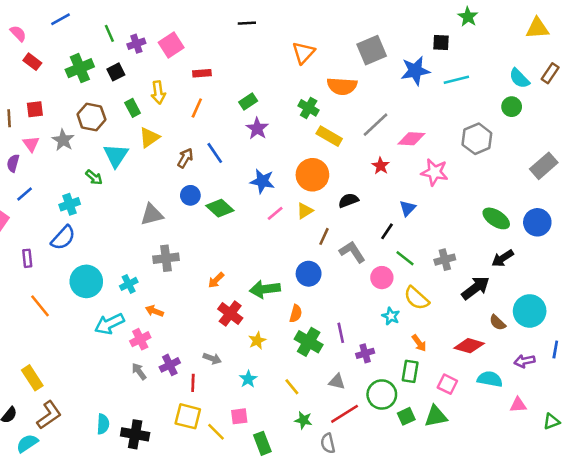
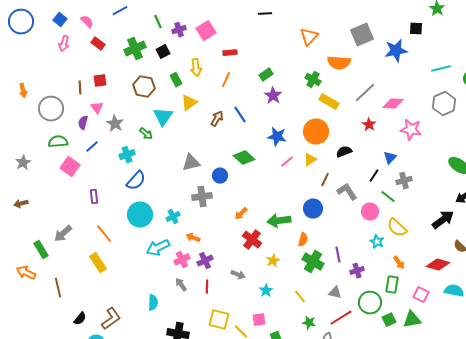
cyan line: (456, 80) -> (441, 69), moved
gray star: (63, 140) -> (115, 124), moved
blue circle: (190, 195) -> (220, 176), moved
blue semicircle: (63, 238) -> (136, 181), moved
gray cross: (445, 260) -> (404, 181), moved
purple cross: (170, 365) -> (205, 261), moved
yellow rectangle: (32, 378) -> (98, 263), moved
red line: (193, 383) -> (207, 287), moved
cyan semicircle: (103, 424) -> (153, 303), moved

